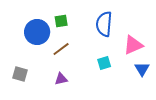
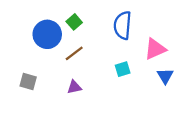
green square: (61, 21) -> (74, 22), turned -32

